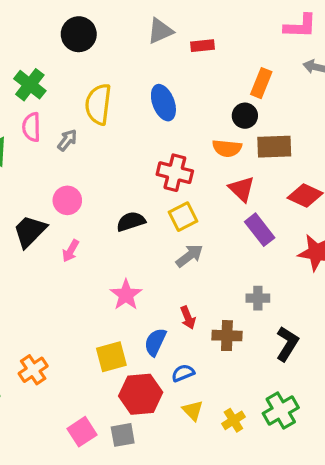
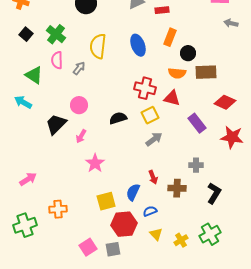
orange rectangle: (261, 83) -> (170, 37), moved
red triangle: (242, 189) -> (172, 98), moved, turned -30
pink star: (126, 295) -> (95, 163), moved
orange cross: (33, 370) -> (58, 209), turned 30

